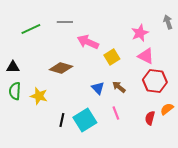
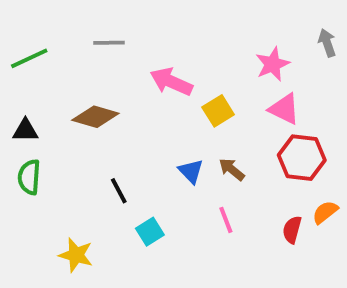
gray line: (65, 22) -> (109, 43), moved
green line: (31, 29) -> (29, 58), moved
brown diamond: (61, 68) -> (95, 117), moved
yellow star: (39, 96) -> (76, 255), moved
black line: (62, 120) -> (119, 191), moved, turned -40
cyan square: (85, 120) -> (150, 232), moved, size x0.6

